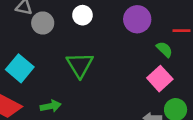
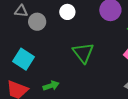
green triangle: (80, 65) -> (83, 53), moved

